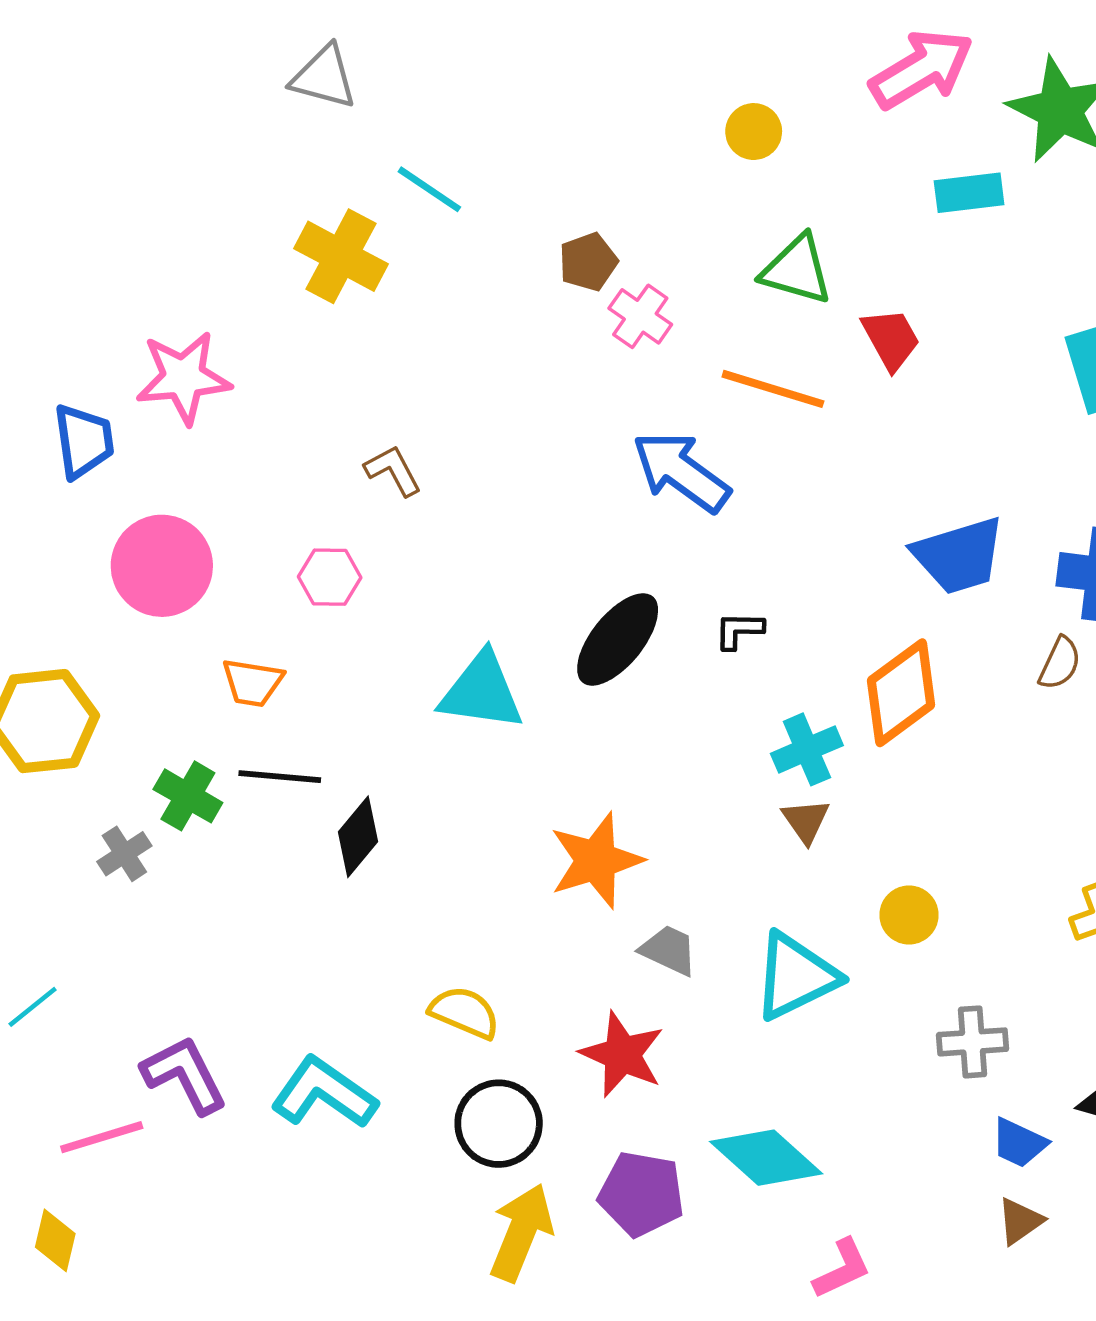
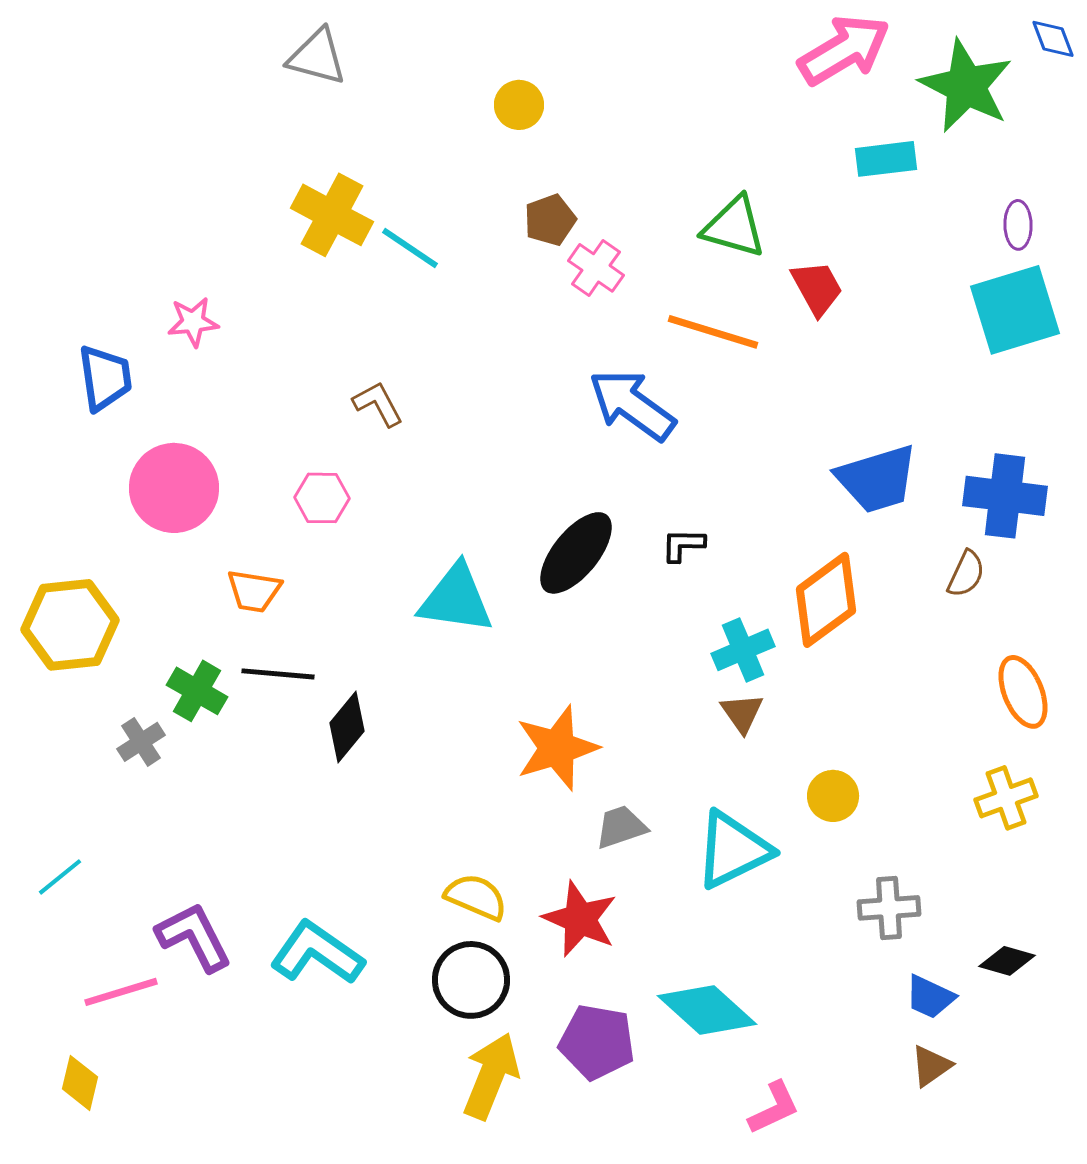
yellow circle: (754, 132) -> (519, 105), moved
cyan line: (429, 189) -> (410, 248), moved
pink star: (183, 378) -> (193, 322), size x0.6
gray trapezoid: (669, 950) -> (621, 827), turned -44
yellow semicircle: (465, 1012) -> (476, 897), moved

